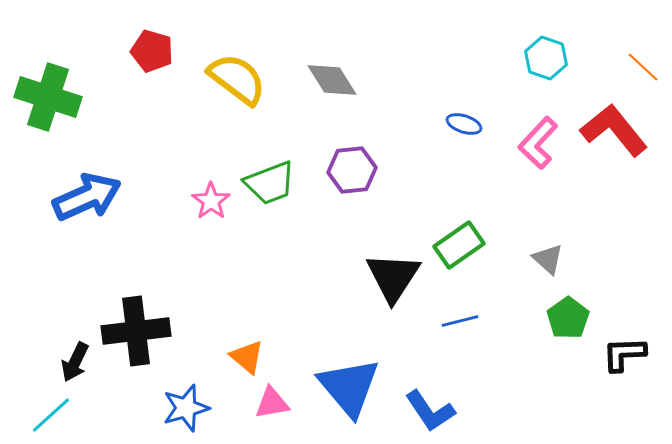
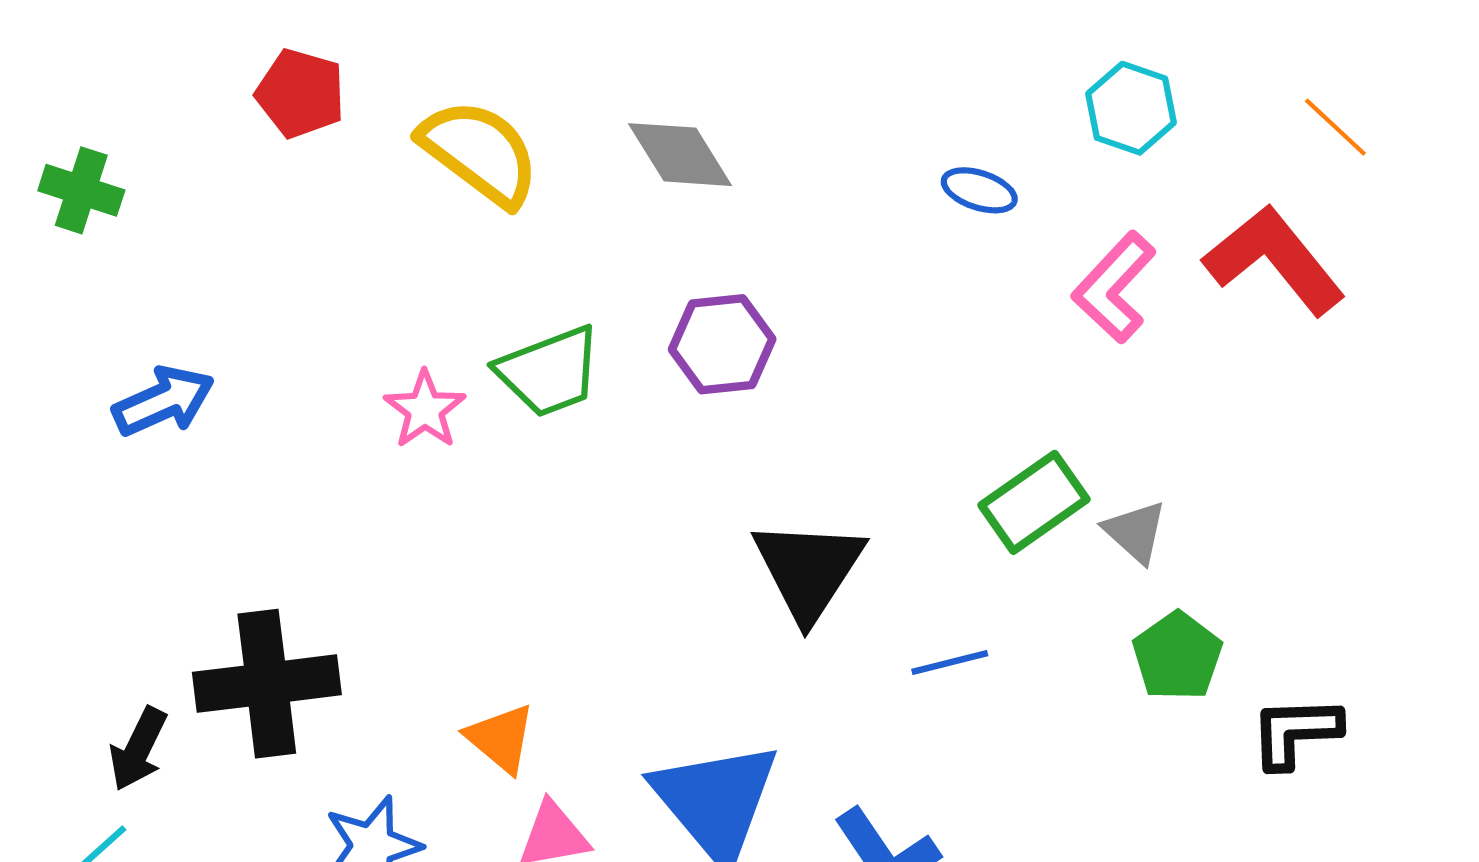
green cross: (48, 97) -> (81, 190), size x0.6
blue ellipse: (464, 124) -> (979, 190), moved
blue arrow: (87, 197) -> (164, 401), size x0.7
green rectangle: (459, 245) -> (1034, 502), moved

